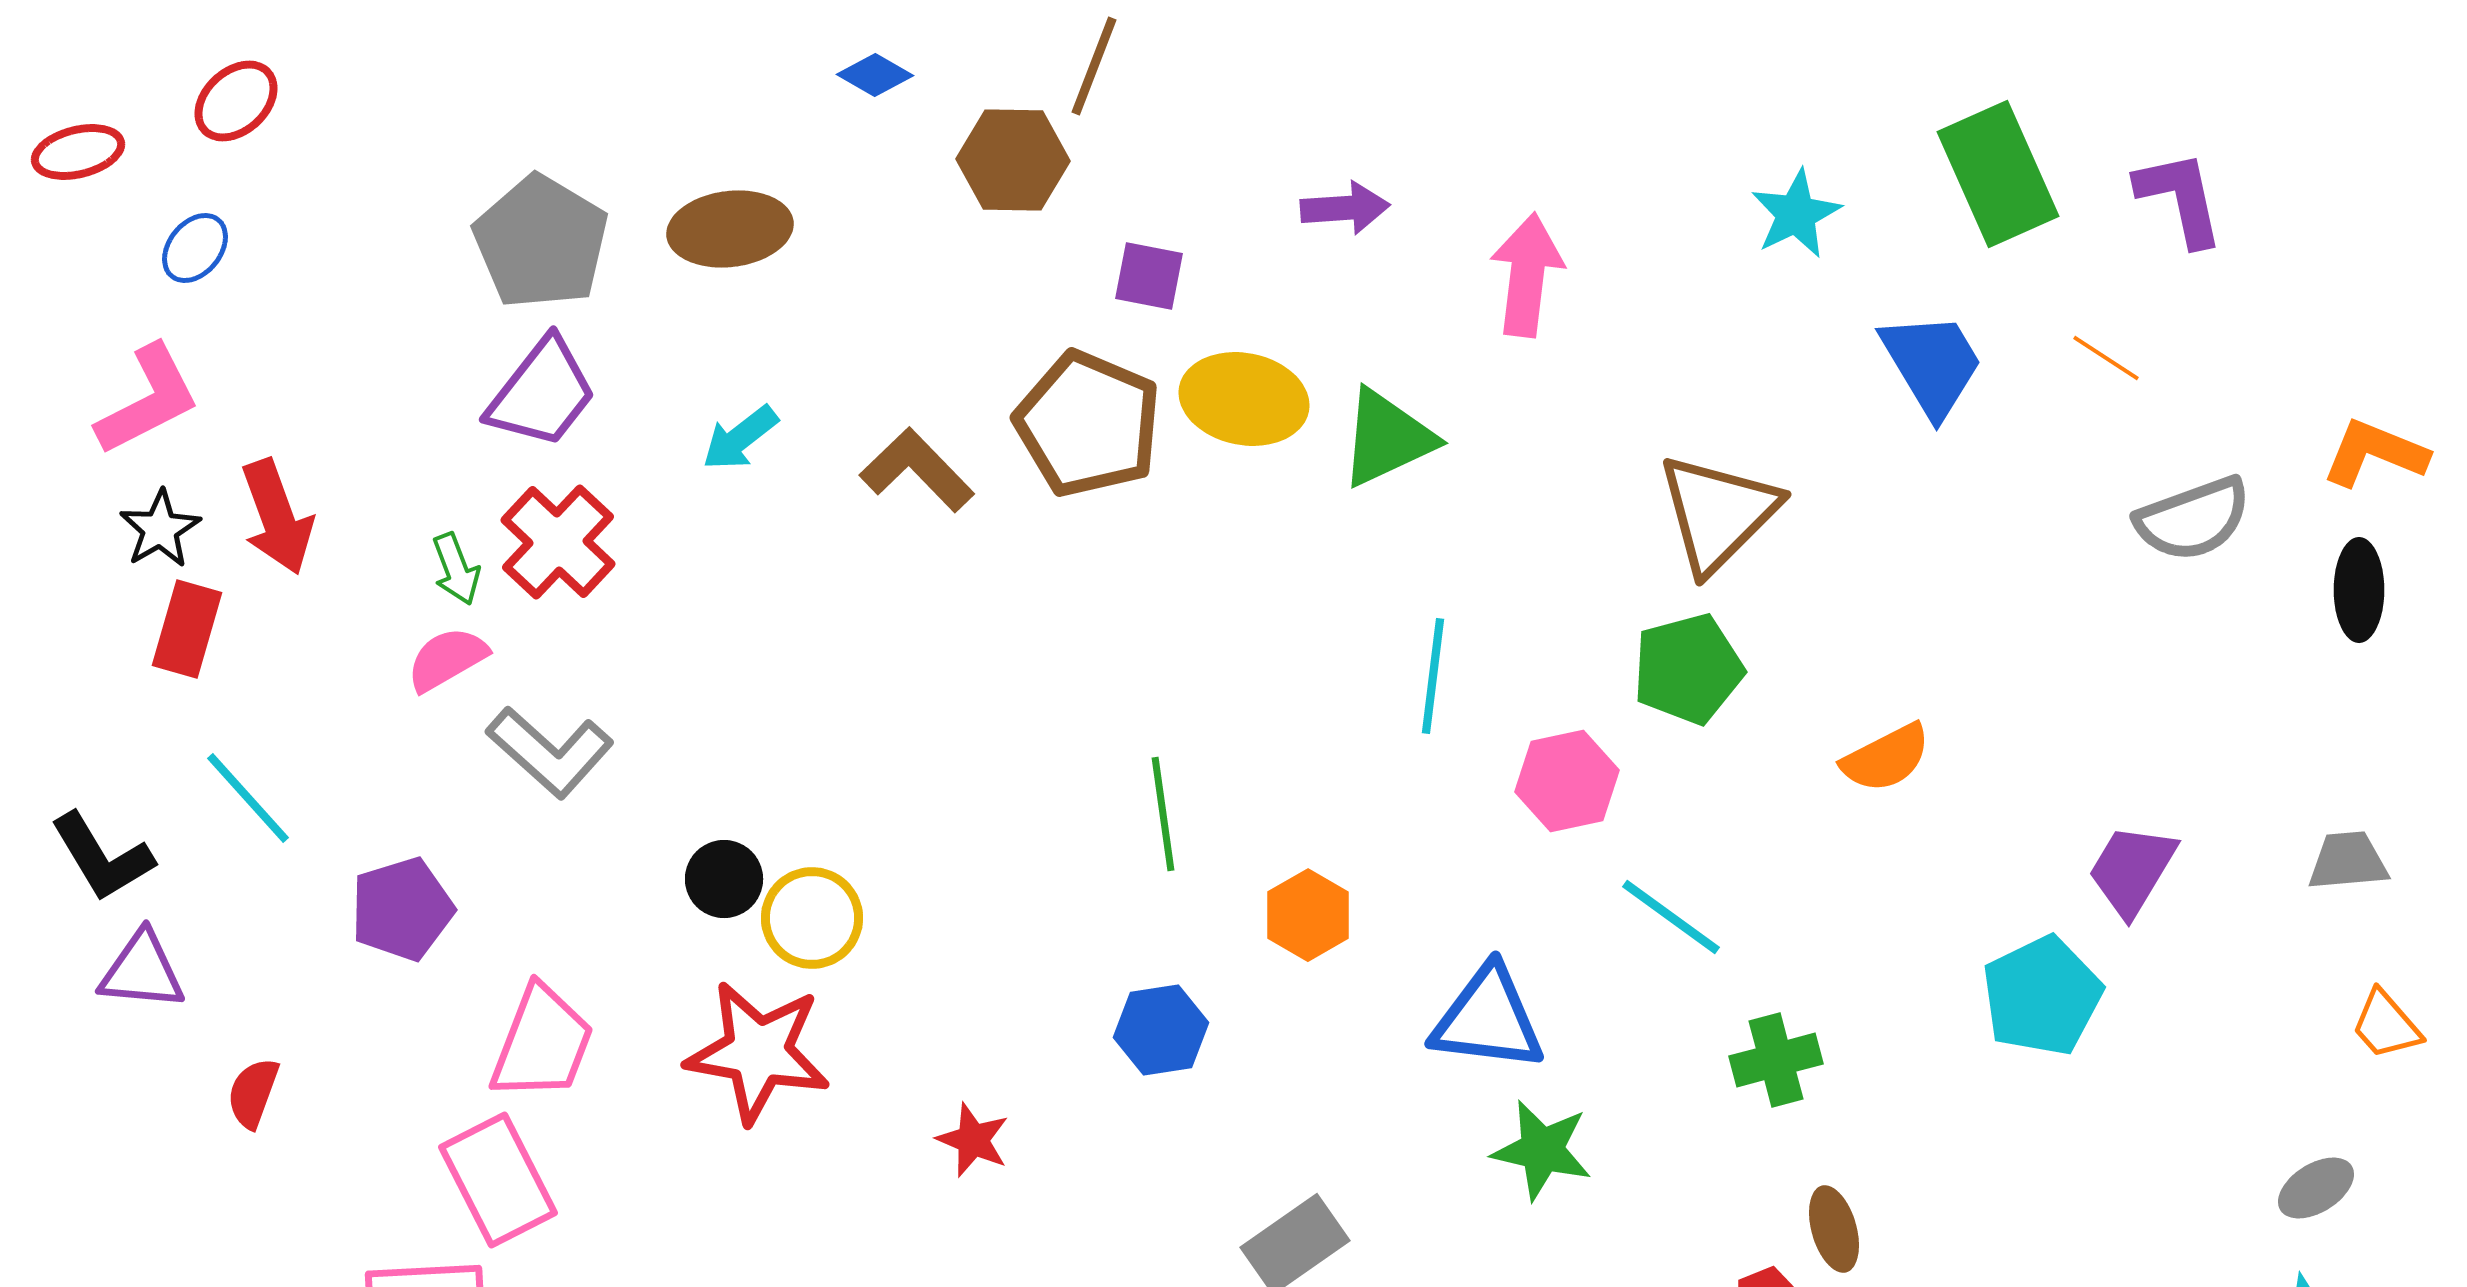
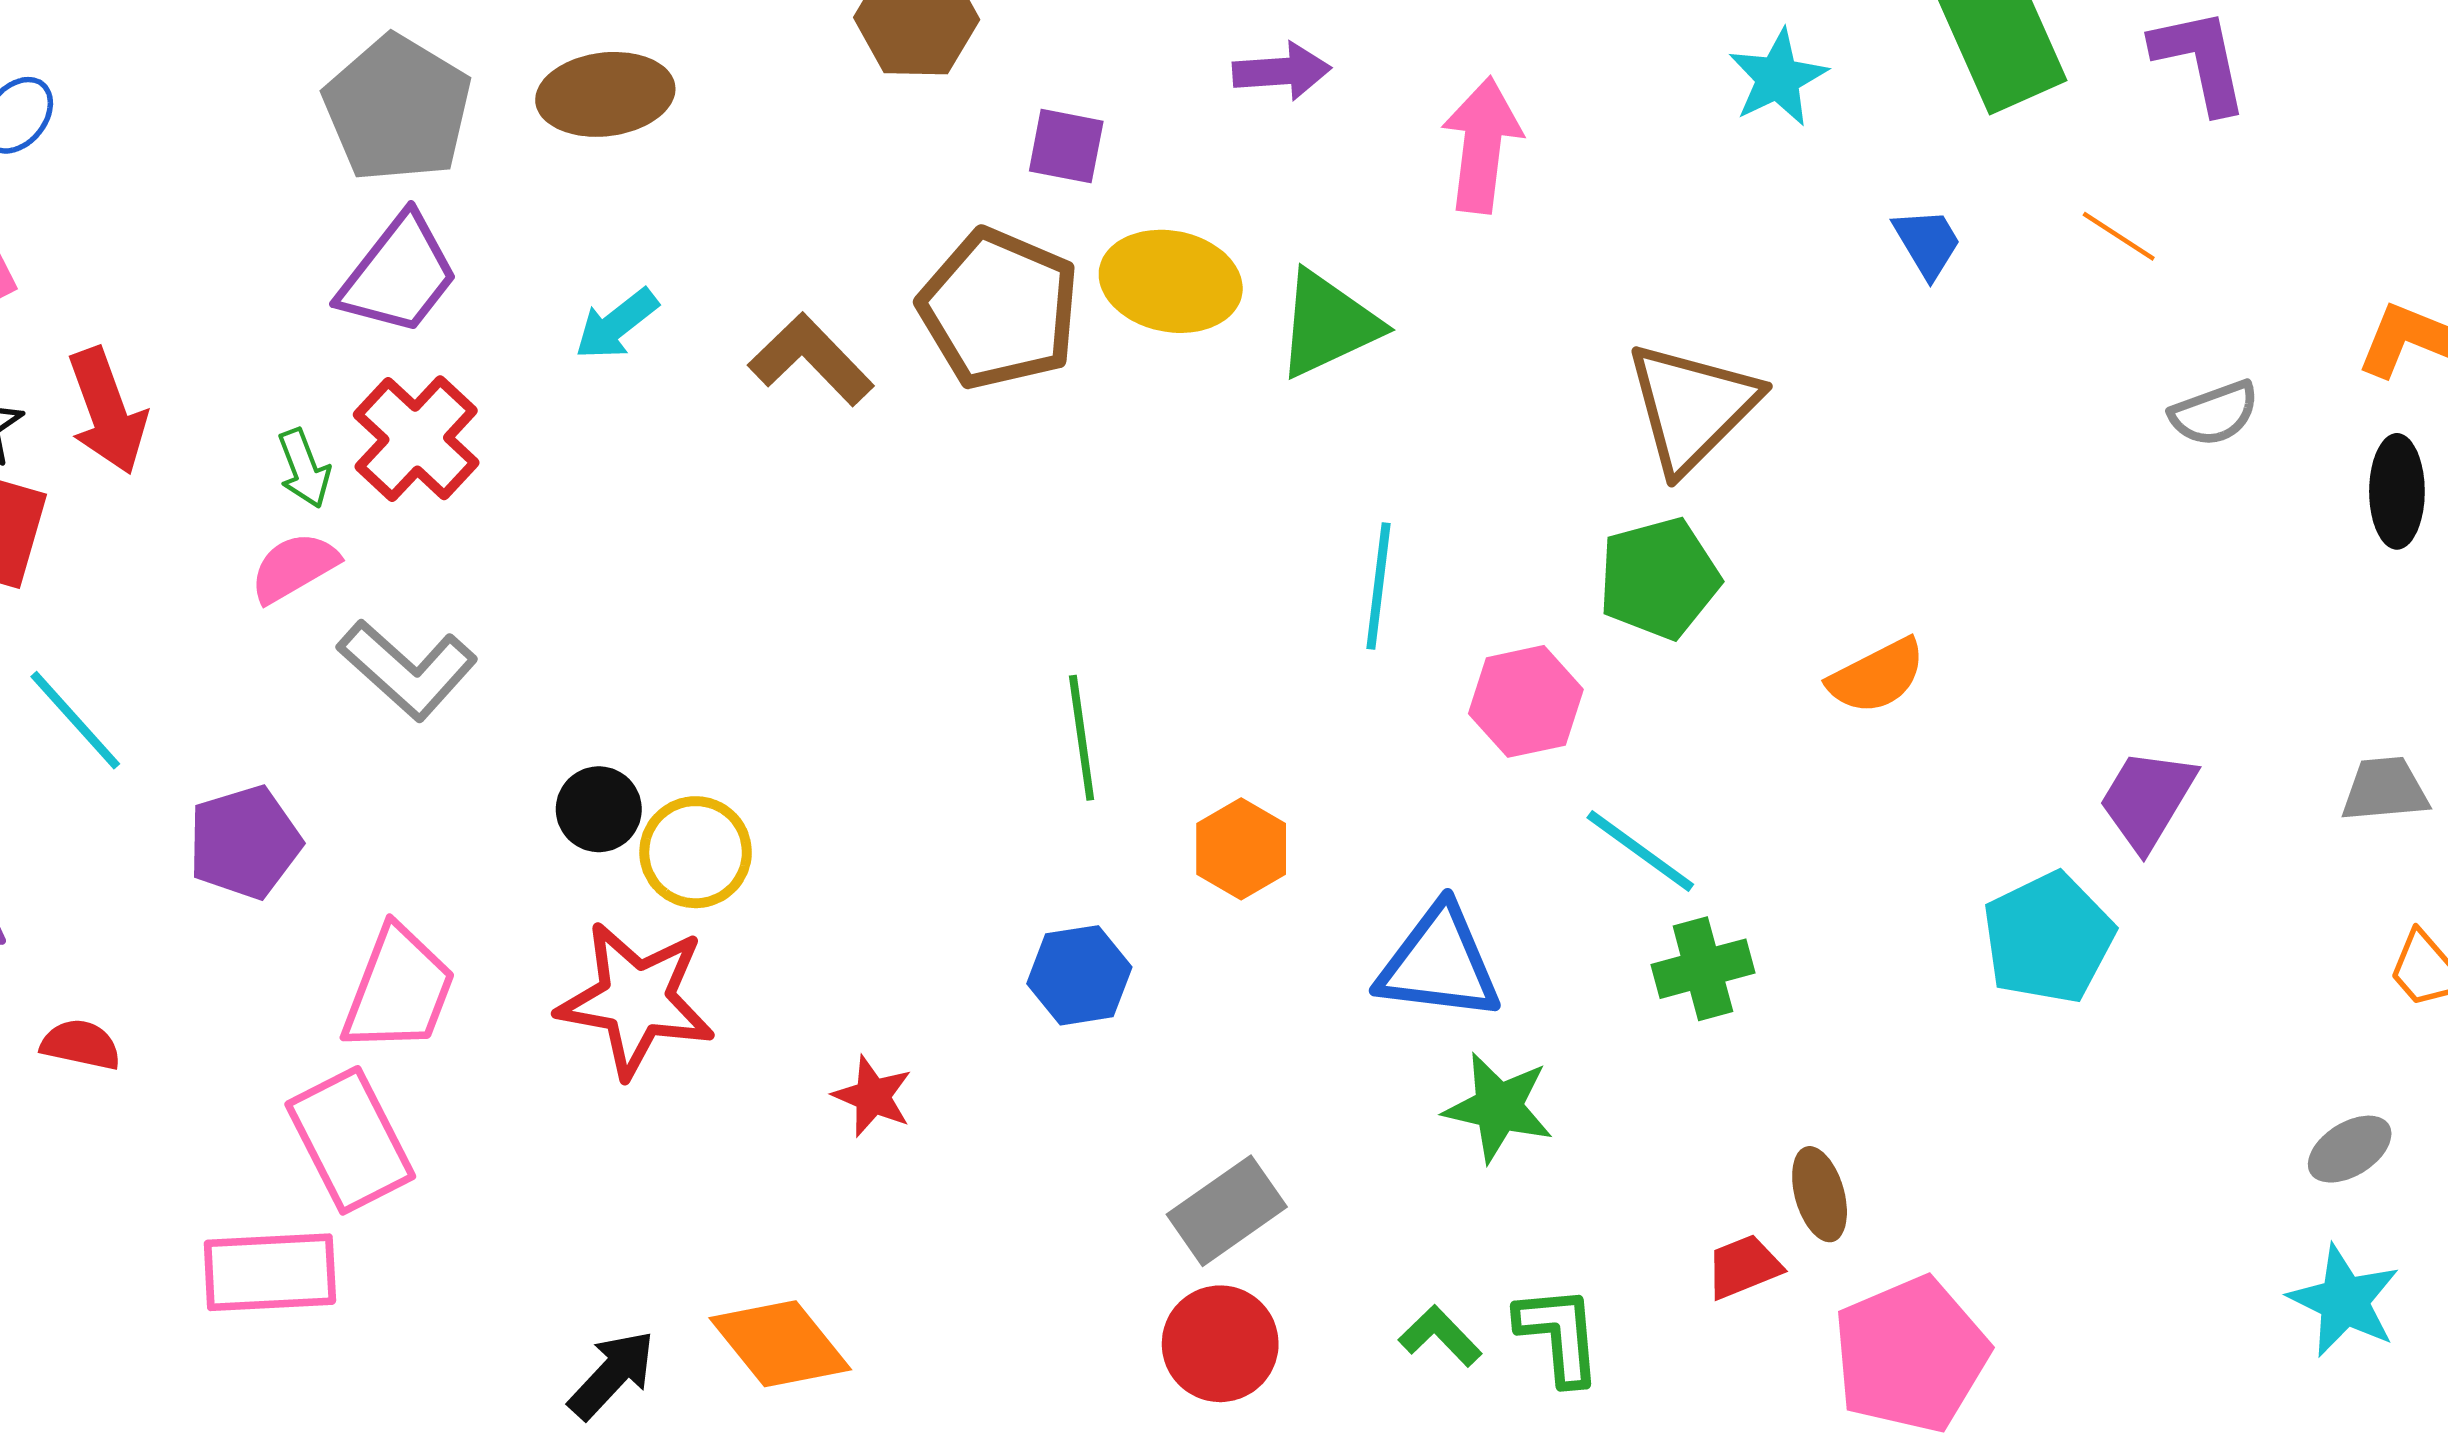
blue trapezoid: (1932, 364) -> (1927, 243), size x0.6
gray semicircle: (2193, 519) -> (2214, 413), size x0.7
green cross: (1776, 1060) -> (1703, 969), moved
red semicircle: (253, 1093) -> (81, 1045), turned 82

